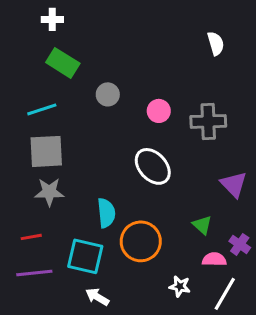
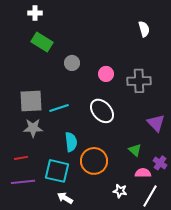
cyan line: (42, 109) -> (59, 108), moved

